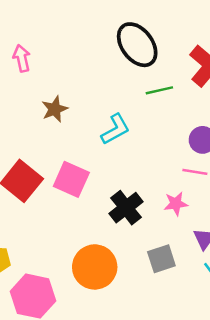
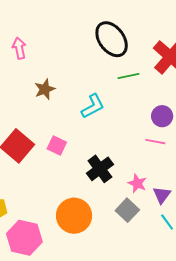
pink square: (71, 179) -> (57, 145), size x0.7
pink star: (176, 204) -> (137, 183), moved, turned 30
gray square: (161, 259) -> (127, 210), turned -30

